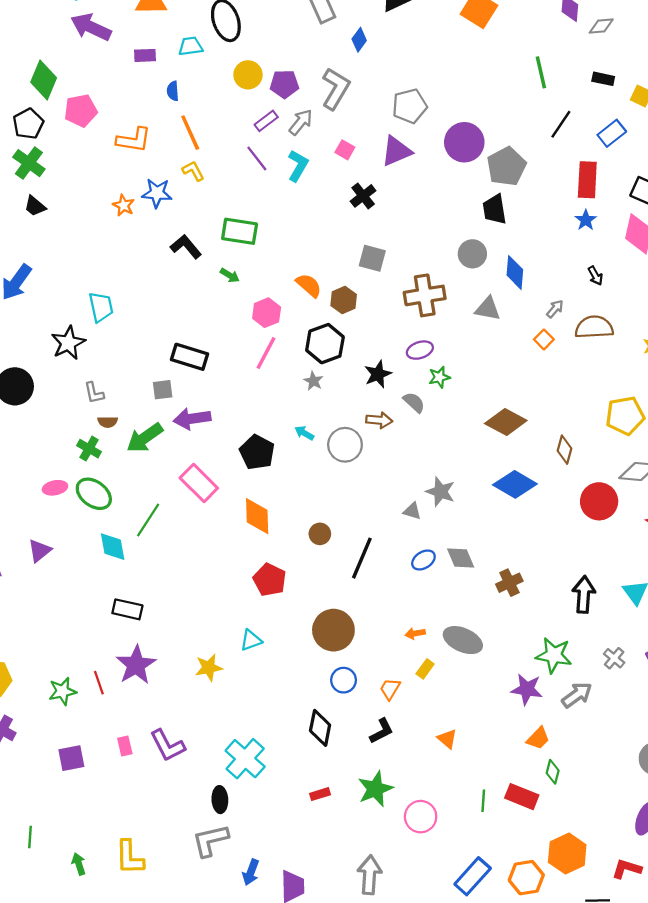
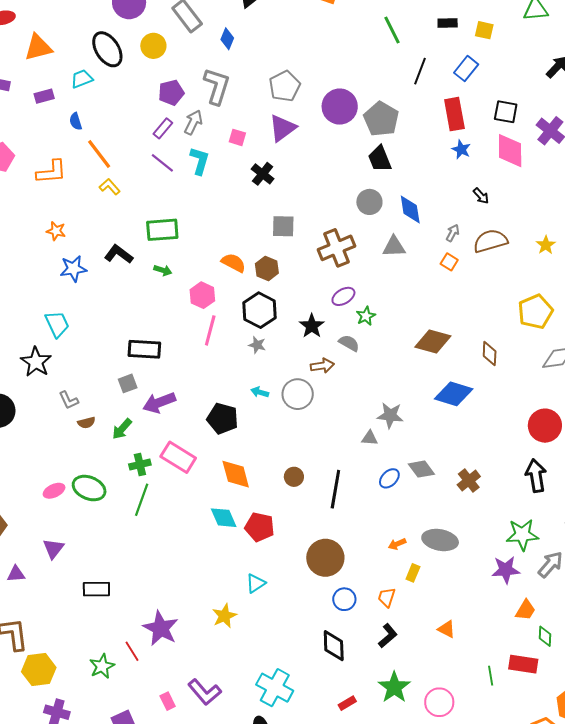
yellow circle: (248, 75) -> (153, 46), moved
blue star: (157, 193) -> (73, 269), moved
green arrow: (145, 438) -> (122, 429), size x0.7
green cross: (89, 449) -> (140, 465), moved, turned -30
red circle: (599, 501) -> (545, 426), moved
cyan diamond: (113, 547) -> (224, 518), moved
black rectangle: (127, 609) -> (96, 589), moved

